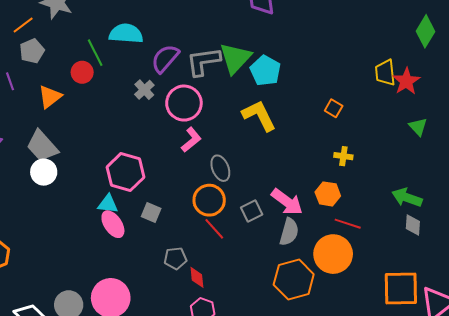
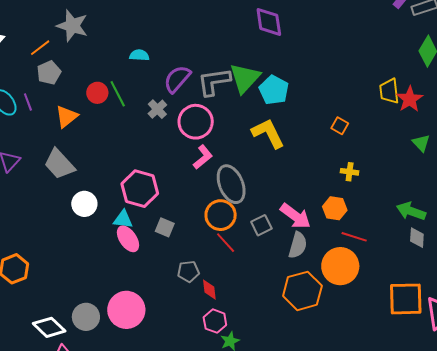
cyan semicircle: (126, 34) -> (139, 55), size x0.6
green line: (95, 53) -> (118, 94), moved
gray ellipse: (220, 168) -> (231, 184), size x1.5
white circle: (44, 172) -> (84, 204), moved

